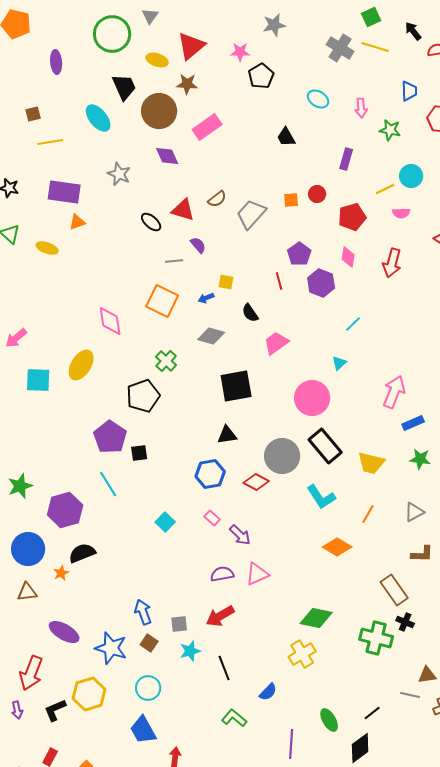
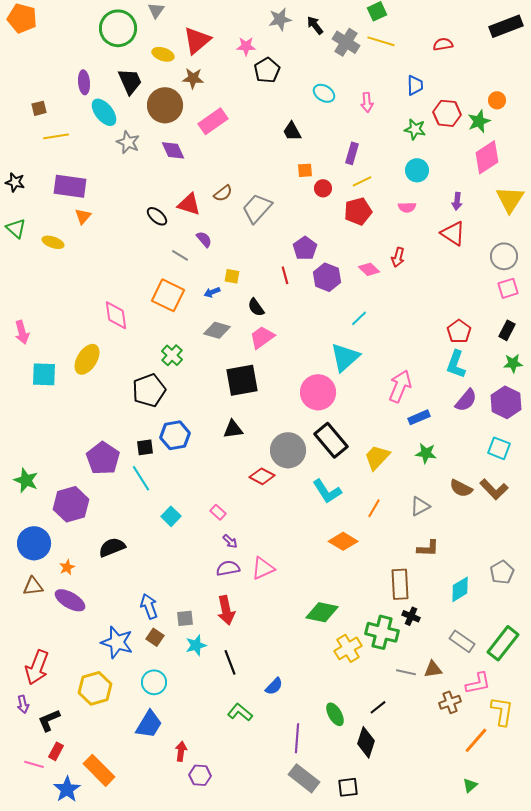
black arrow: (413, 31) -> (315, 25), moved
purple ellipse: (56, 62) -> (84, 82), moved
green star: (390, 130) -> (415, 129), moved
gray star: (119, 174) -> (128, 142), moved
yellow line: (385, 189) -> (362, 181), moved
orange square: (291, 200) -> (305, 170), moved
orange triangle: (77, 222) -> (83, 216), turned -30
pink diamond: (348, 257) -> (369, 269), moved, turned -55
gray line: (174, 261) -> (180, 255), turned 36
red arrow: (392, 263) -> (398, 257), size x0.7
pink arrow: (16, 338) -> (22, 332), turned -65
pink trapezoid: (276, 343) -> (262, 337), moved
cyan triangle: (339, 363) -> (345, 357), size x2.0
purple pentagon: (110, 437) -> (103, 458), moved
yellow trapezoid: (371, 463) -> (377, 457), turned 120
blue hexagon: (210, 474) -> (175, 435), moved
cyan line: (108, 484) -> (141, 478), moved
green star: (20, 486) -> (26, 480), turned -30
purple arrow: (240, 535) -> (230, 541), moved, size x0.7
black semicircle: (82, 553) -> (112, 547), moved
brown rectangle: (394, 590) -> (400, 584), turned 32
red arrow: (220, 616) -> (226, 610), turned -72
purple ellipse: (64, 632) -> (70, 600), moved
yellow cross: (302, 654) -> (348, 648), moved
gray line: (410, 695) -> (406, 672), moved
black L-shape: (55, 710) -> (49, 720), moved
blue trapezoid: (143, 730) -> (149, 724), turned -120
black diamond: (360, 748) -> (366, 742), turned -36

